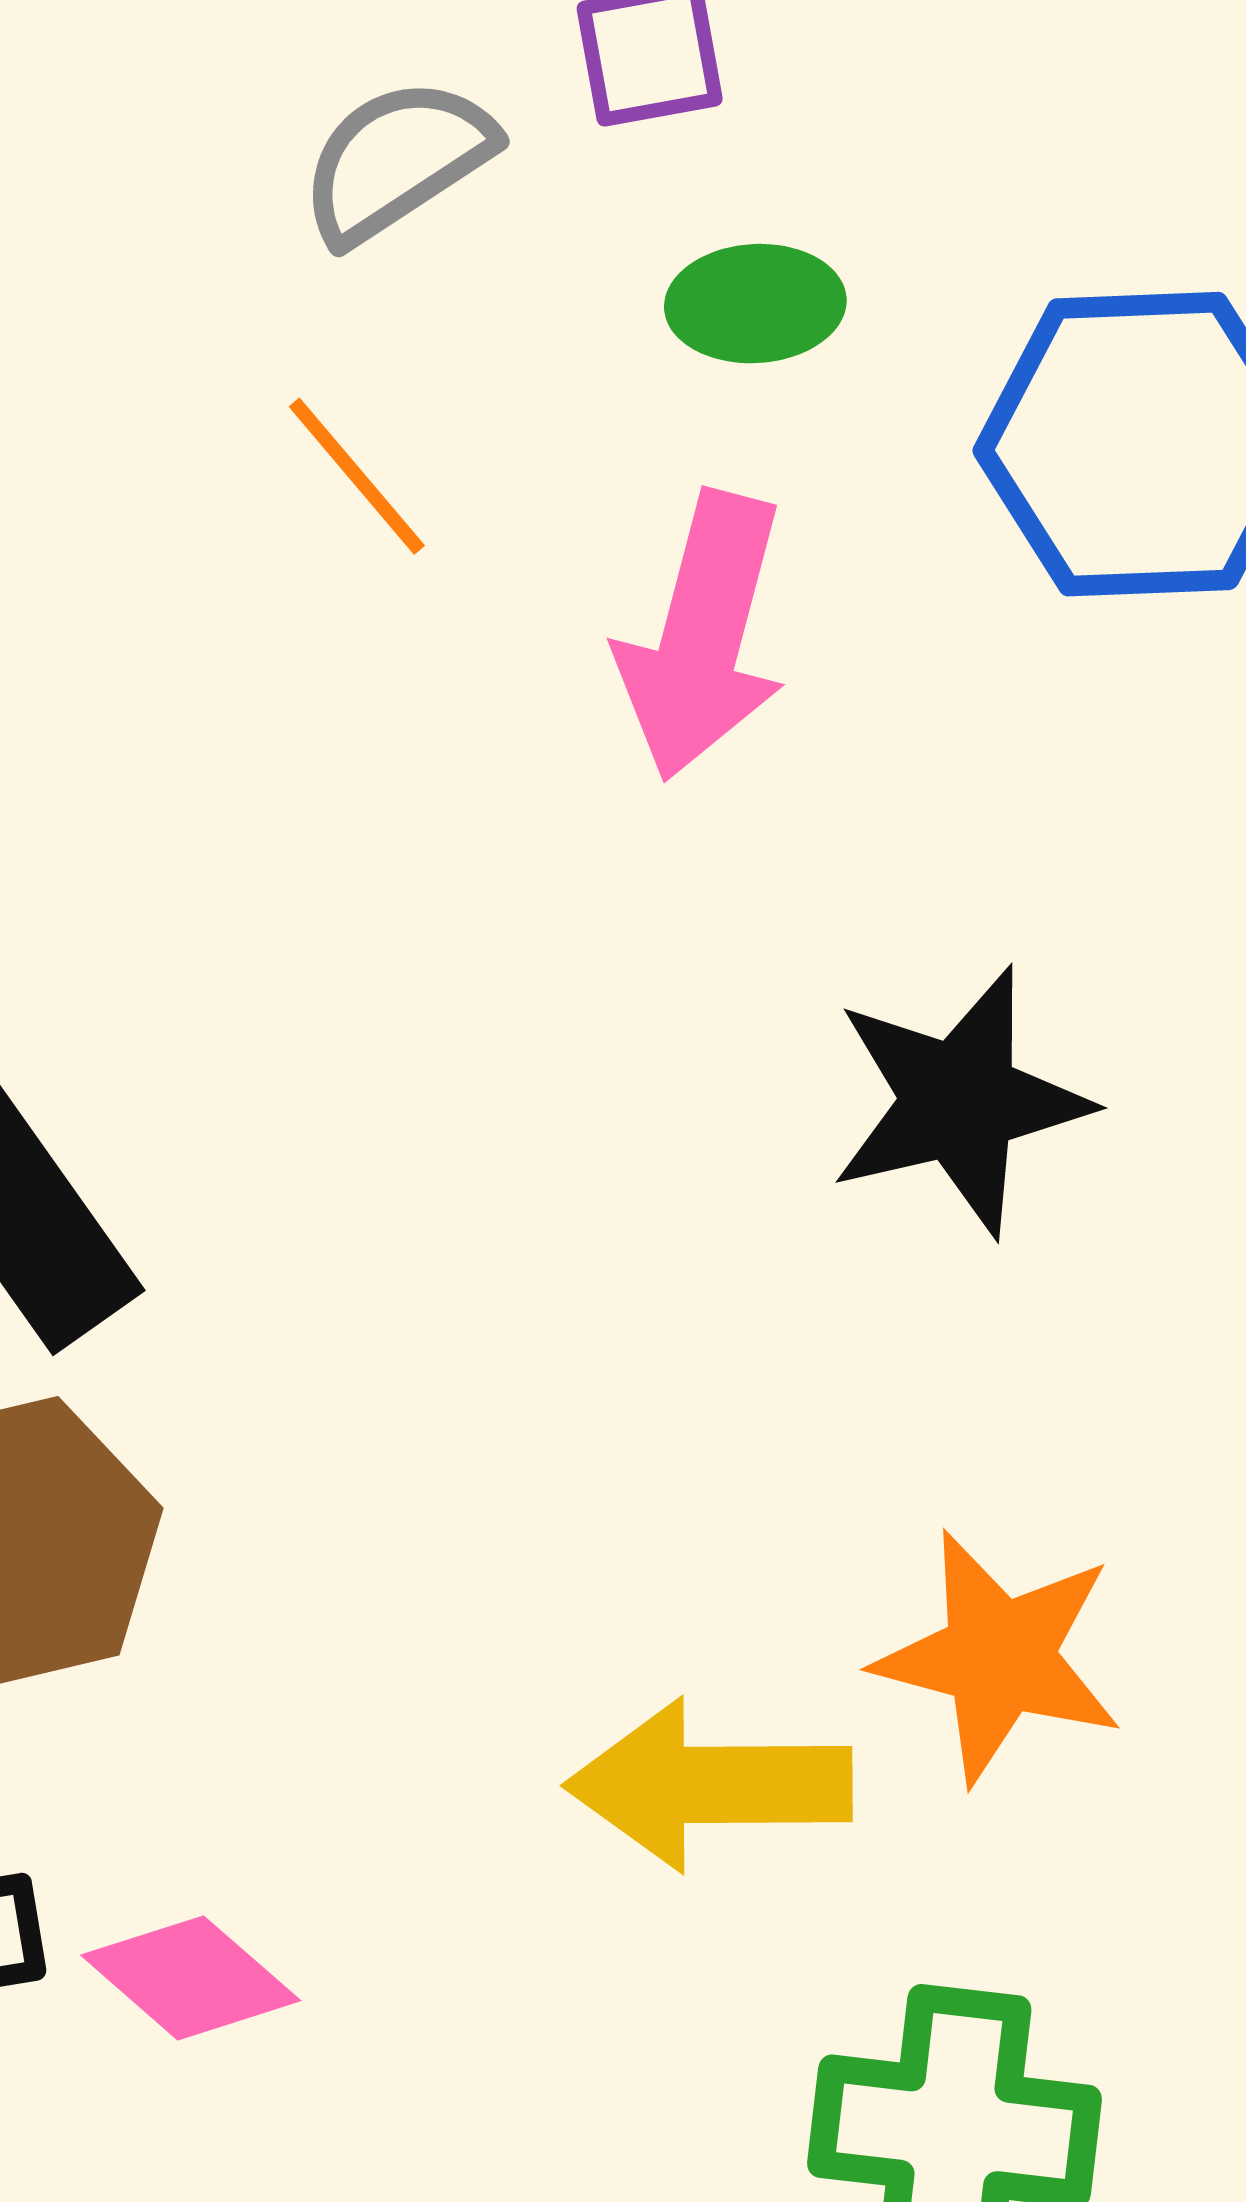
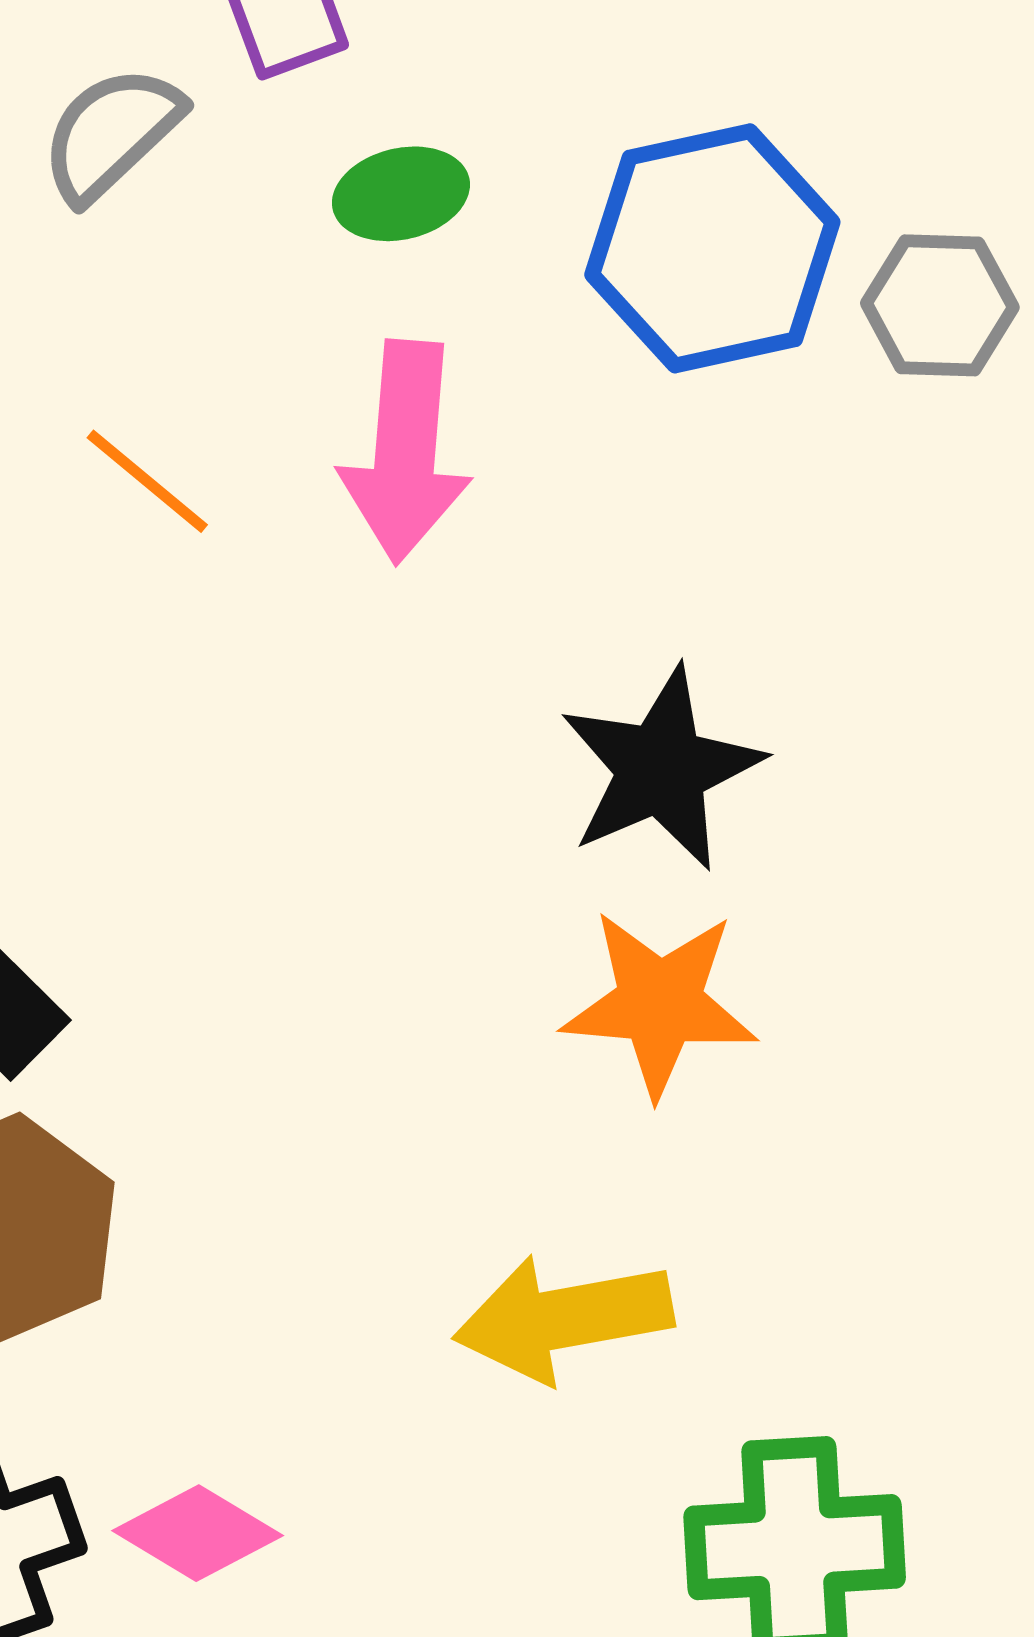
orange line: (357, 476) -> (147, 481), moved
orange star: (999, 1657) -> (660, 1003), moved

